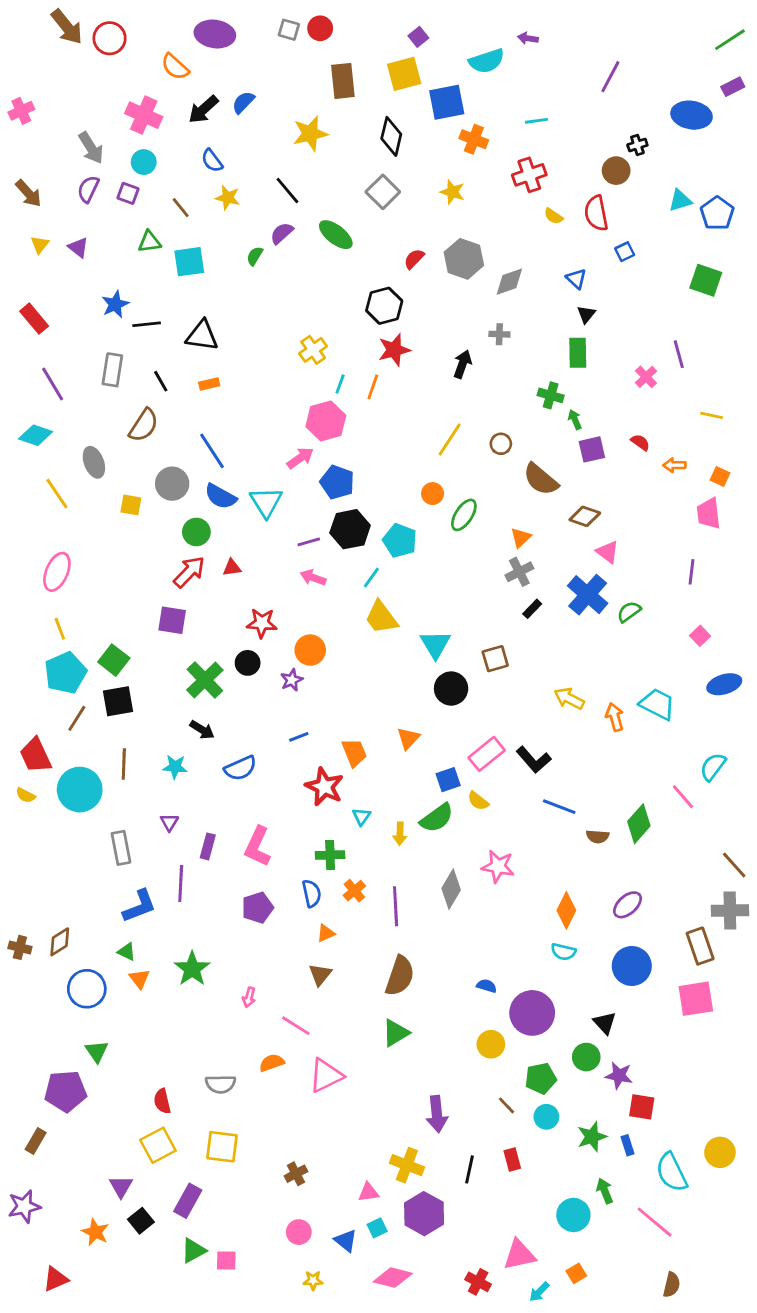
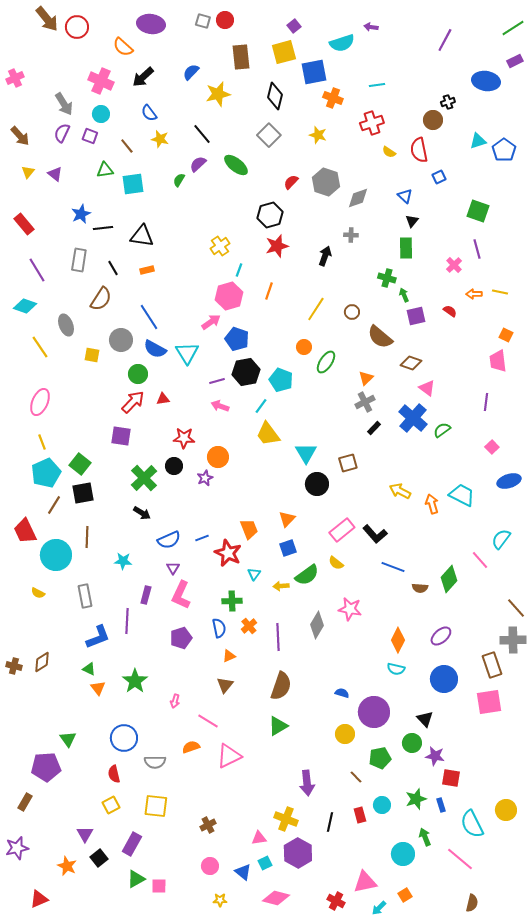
purple line: (610, 77) -> (445, 40), moved
blue semicircle: (243, 102) -> (191, 72), moved
green square: (706, 280) -> (478, 211), moved
orange line: (373, 387) -> (269, 291), moved
orange arrow: (674, 465) -> (474, 294), moved
blue line: (299, 737) -> (202, 538), moved
cyan star: (175, 767) -> (123, 561), moved
blue square: (448, 780) -> (288, 548), moved
yellow semicircle: (26, 795) -> (38, 593), moved
purple triangle: (169, 822) -> (173, 568), moved
yellow arrow: (400, 834) -> (281, 586), turned 84
blue circle: (87, 989) -> (124, 738), moved
cyan circle: (546, 1117) -> (382, 805), moved
yellow square: (158, 1145) -> (111, 805), size x0.7

